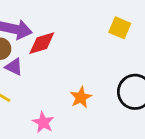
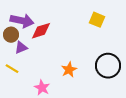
purple triangle: (14, 67) -> (21, 48), turned -48

